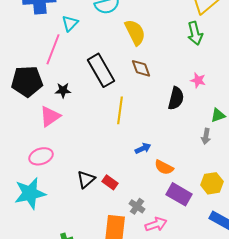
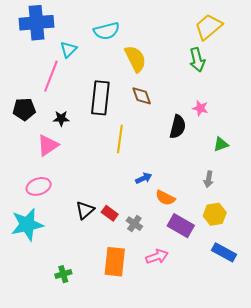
black rectangle: (101, 70) -> (100, 98), turned 36
black pentagon: (27, 81) -> (24, 109), size x0.7
gray arrow: (206, 136) -> (209, 179), moved
gray cross: (137, 206) -> (134, 224), moved

